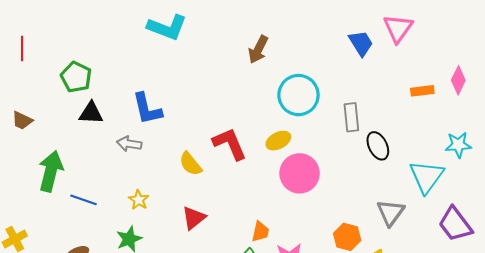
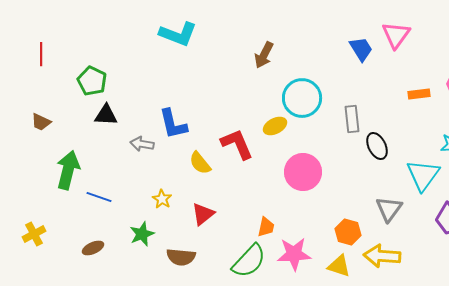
blue L-shape: (147, 109) -> (173, 124), moved
yellow ellipse: (278, 141) -> (275, 126), moved
yellow star: (139, 200) -> (162, 199), moved

